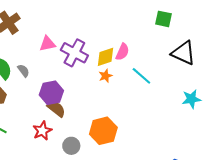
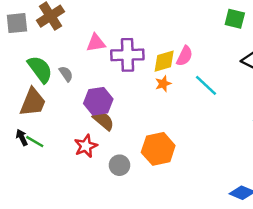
purple cross: (74, 53) -> (127, 55), turned -32

